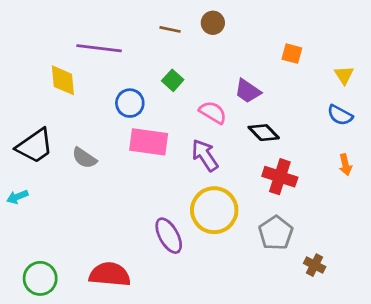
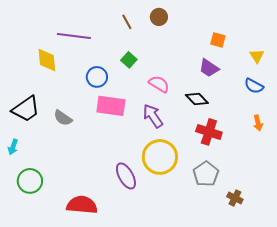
brown line: (170, 29) -> (127, 22), turned 49
purple trapezoid: (248, 91) -> (209, 68), moved
cyan arrow: (17, 197) -> (13, 147), turned -49
green circle: (40, 278) -> (30, 181), moved

